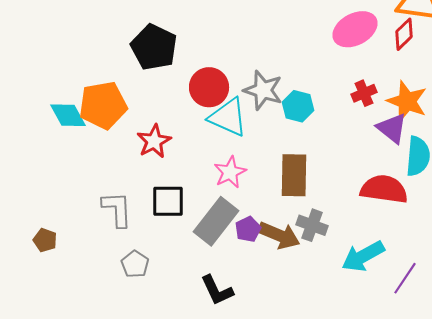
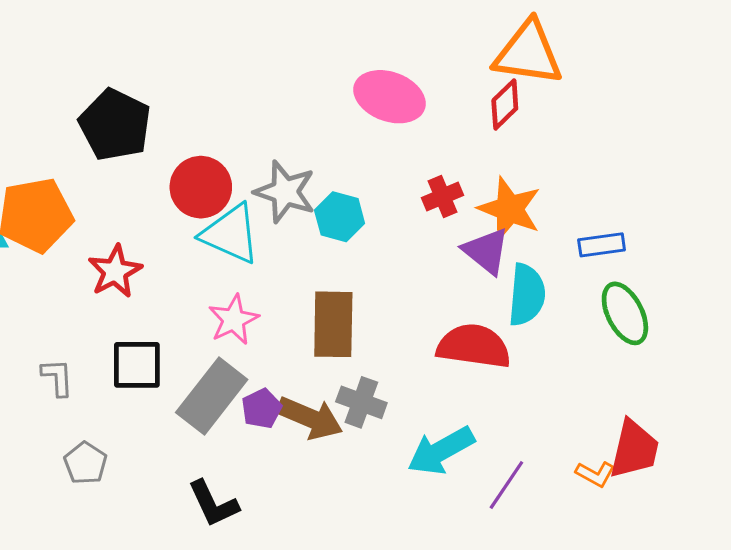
pink ellipse: (355, 29) -> (389, 97), moved, turned 48
gray L-shape: (117, 209) -> (57, 377), size x0.7

